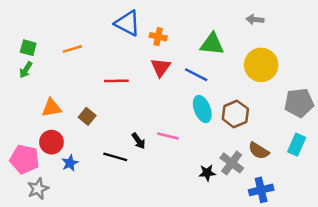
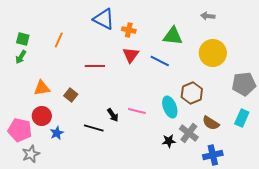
orange line: (72, 49) -> (59, 40), turned -49
cyan ellipse: (202, 109) -> (170, 107), moved

